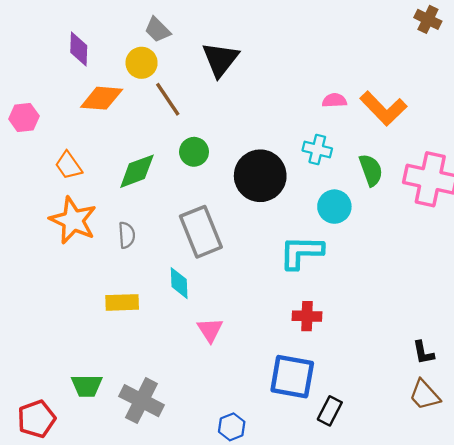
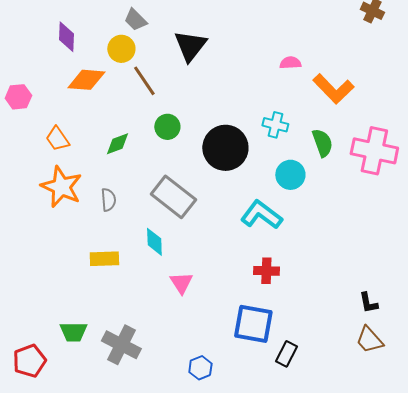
pink semicircle: (334, 100) -> (290, 63), moved
green diamond: (137, 171) -> (117, 144), size x0.7
gray rectangle: (201, 232) -> (173, 197), turned -30
cyan L-shape: (301, 252) -> (261, 215), turned 36

